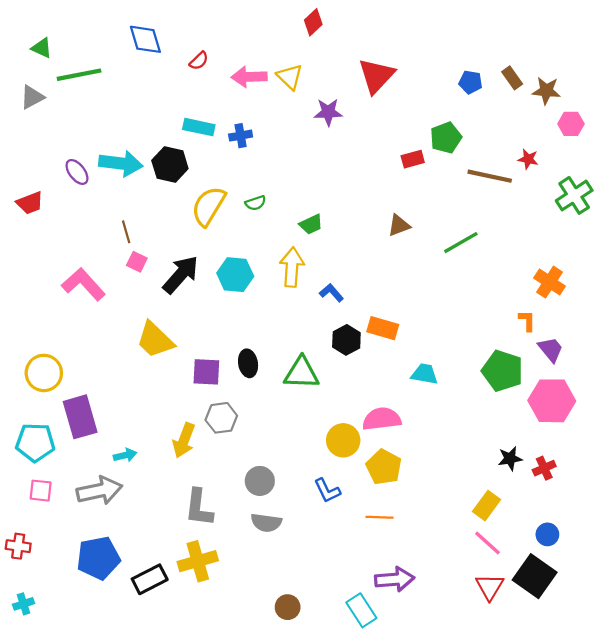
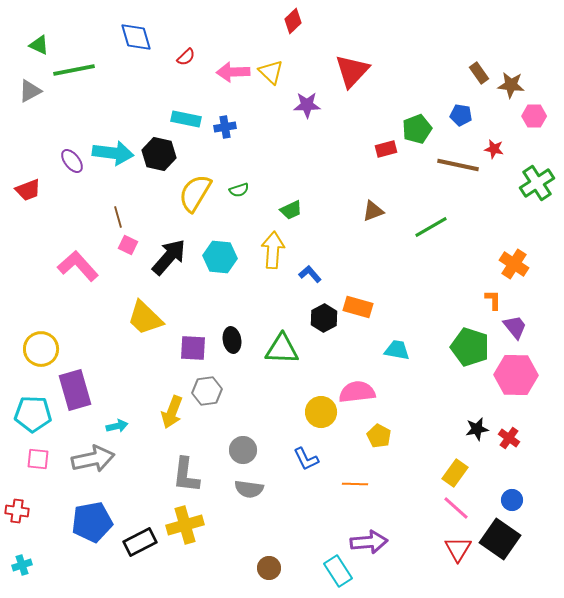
blue pentagon: (470, 82) -> (461, 115), moved
yellow pentagon: (384, 467) -> (379, 436), moved, size x0.7
red cross: (544, 468) -> (509, 438), turned -30

